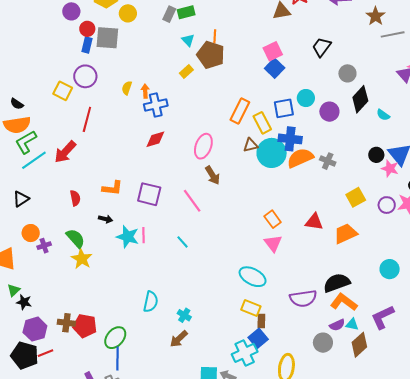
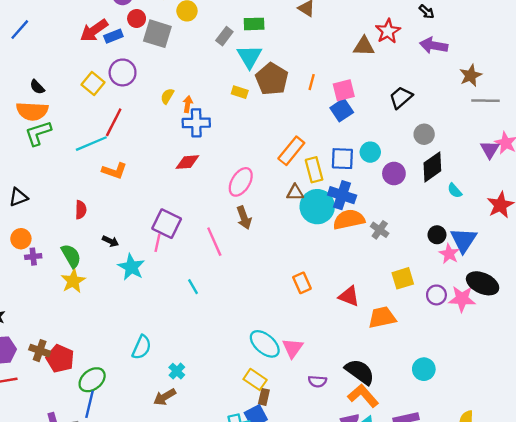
gray rectangle: (169, 14) -> (224, 36), moved
orange line: (215, 36) -> (312, 82), moved
cyan triangle: (188, 40) -> (249, 57), size x1.6
blue rectangle: (87, 45) -> (113, 36), moved, turned 42
yellow rectangle: (186, 72) -> (240, 92), turned 48
red arrow: (65, 152) -> (94, 30), moved
cyan line: (34, 160) -> (91, 144), moved
orange L-shape: (112, 188) -> (114, 171), moved
pink line: (144, 235) -> (157, 243), moved
pink triangle: (273, 243) -> (293, 348), moved
black semicircle: (337, 283) -> (360, 372), turned 44
purple semicircle: (303, 298) -> (317, 381), size x0.6

